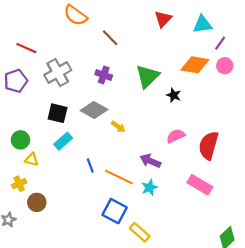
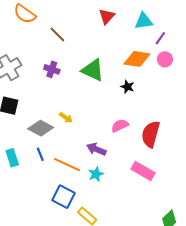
green triangle: (147, 76) -> (93, 70), turned -50
black star: (174, 95) -> (127, 87), moved
gray diamond: (94, 110) -> (41, 128), moved
cyan rectangle: (63, 141) -> (12, 158), moved, turned -66

